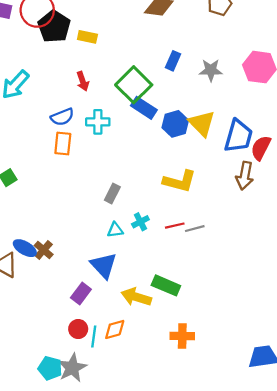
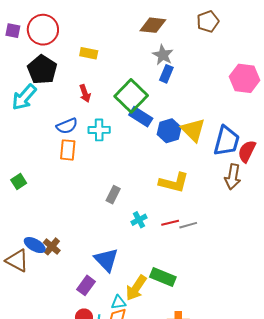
black pentagon: (54, 26) -> (42, 70), moved
gray star: (211, 70) -> (163, 55), moved, turned 30
cyan triangle: (115, 230) -> (119, 302), moved
yellow arrow: (136, 297) -> (136, 288), turned -72

